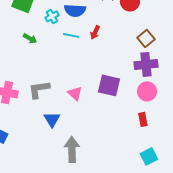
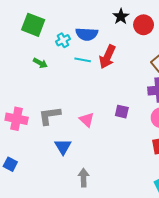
red arrow: (95, 32) -> (107, 57), size x1.6
purple square: (109, 85) -> (122, 112), size x0.6
gray arrow: (72, 149) -> (84, 178), size x0.7

